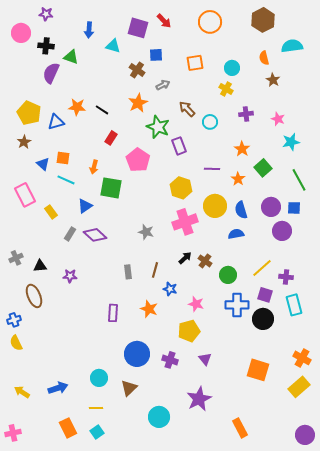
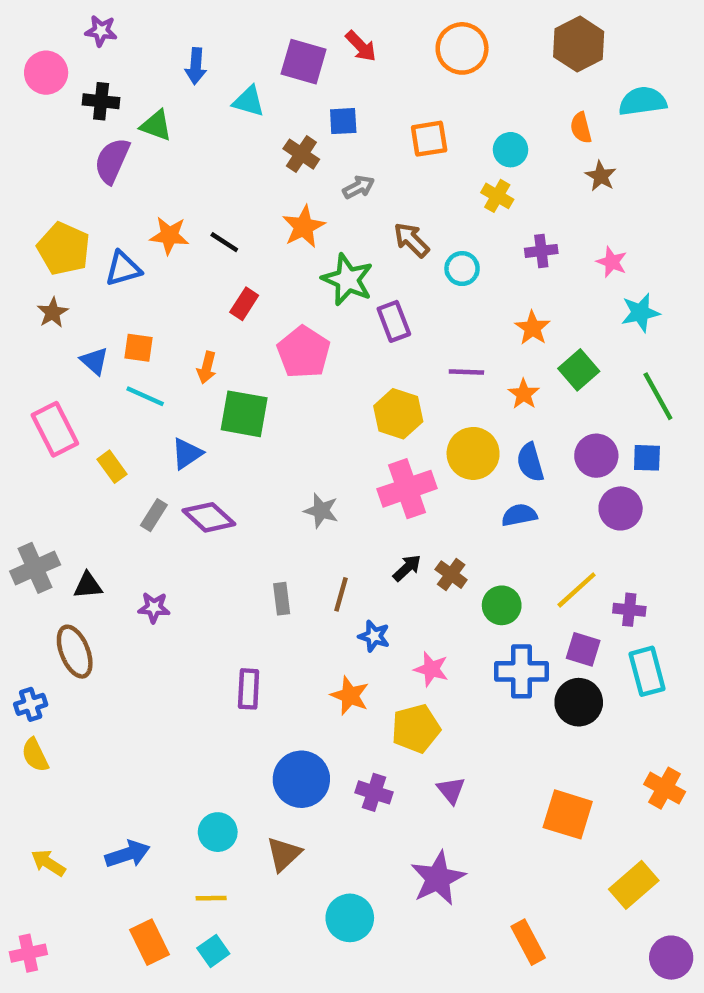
gray cross: (16, 258) -> (35, 568), size x1.5
orange star: (149, 309) -> (350, 696), moved
yellow rectangle: (299, 387) -> (634, 885), moved

